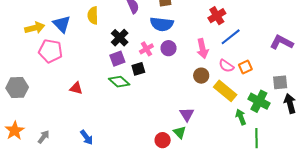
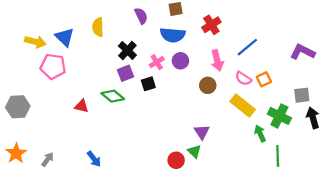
red cross: (217, 16) -> (211, 25), moved
yellow arrow: (35, 28) -> (35, 42), turned 30
brown circle: (201, 76) -> (208, 85), moved
green diamond: (119, 82) -> (113, 96), moved

